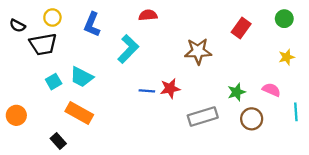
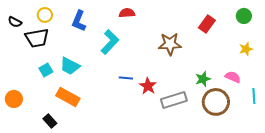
red star: (170, 89) -> (148, 86), moved, turned -30
brown circle: (252, 119) -> (216, 102), size x1.4

